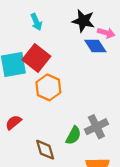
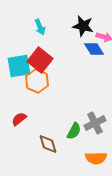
orange hexagon: (48, 87) -> (37, 81), moved

